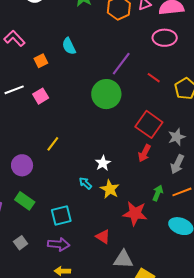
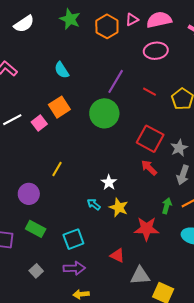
orange square: (41, 61) -> (59, 107), moved, size x1.5
red arrow: (144, 153) -> (149, 168), turned 114

